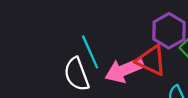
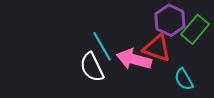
pink arrow: (124, 70) -> (134, 59), turned 44

